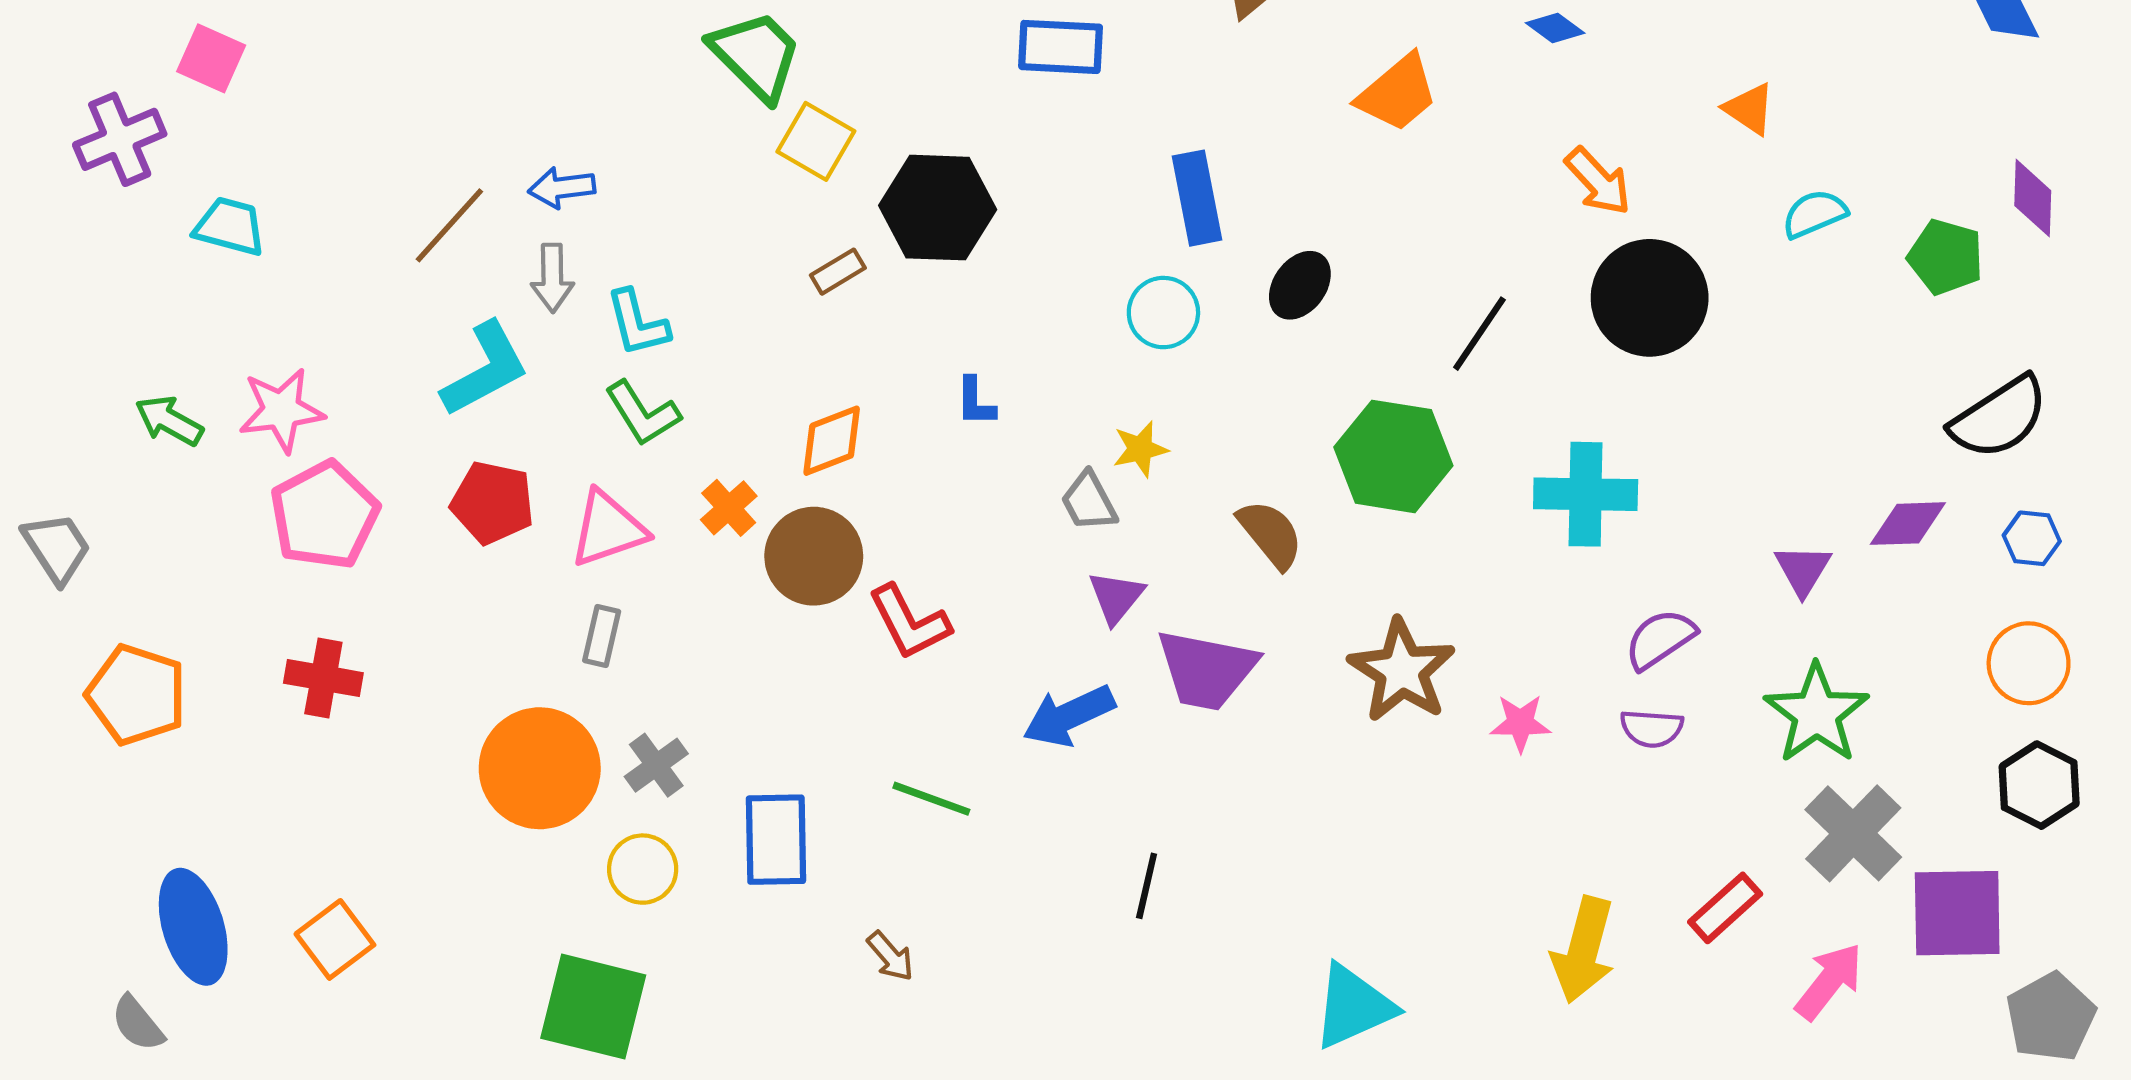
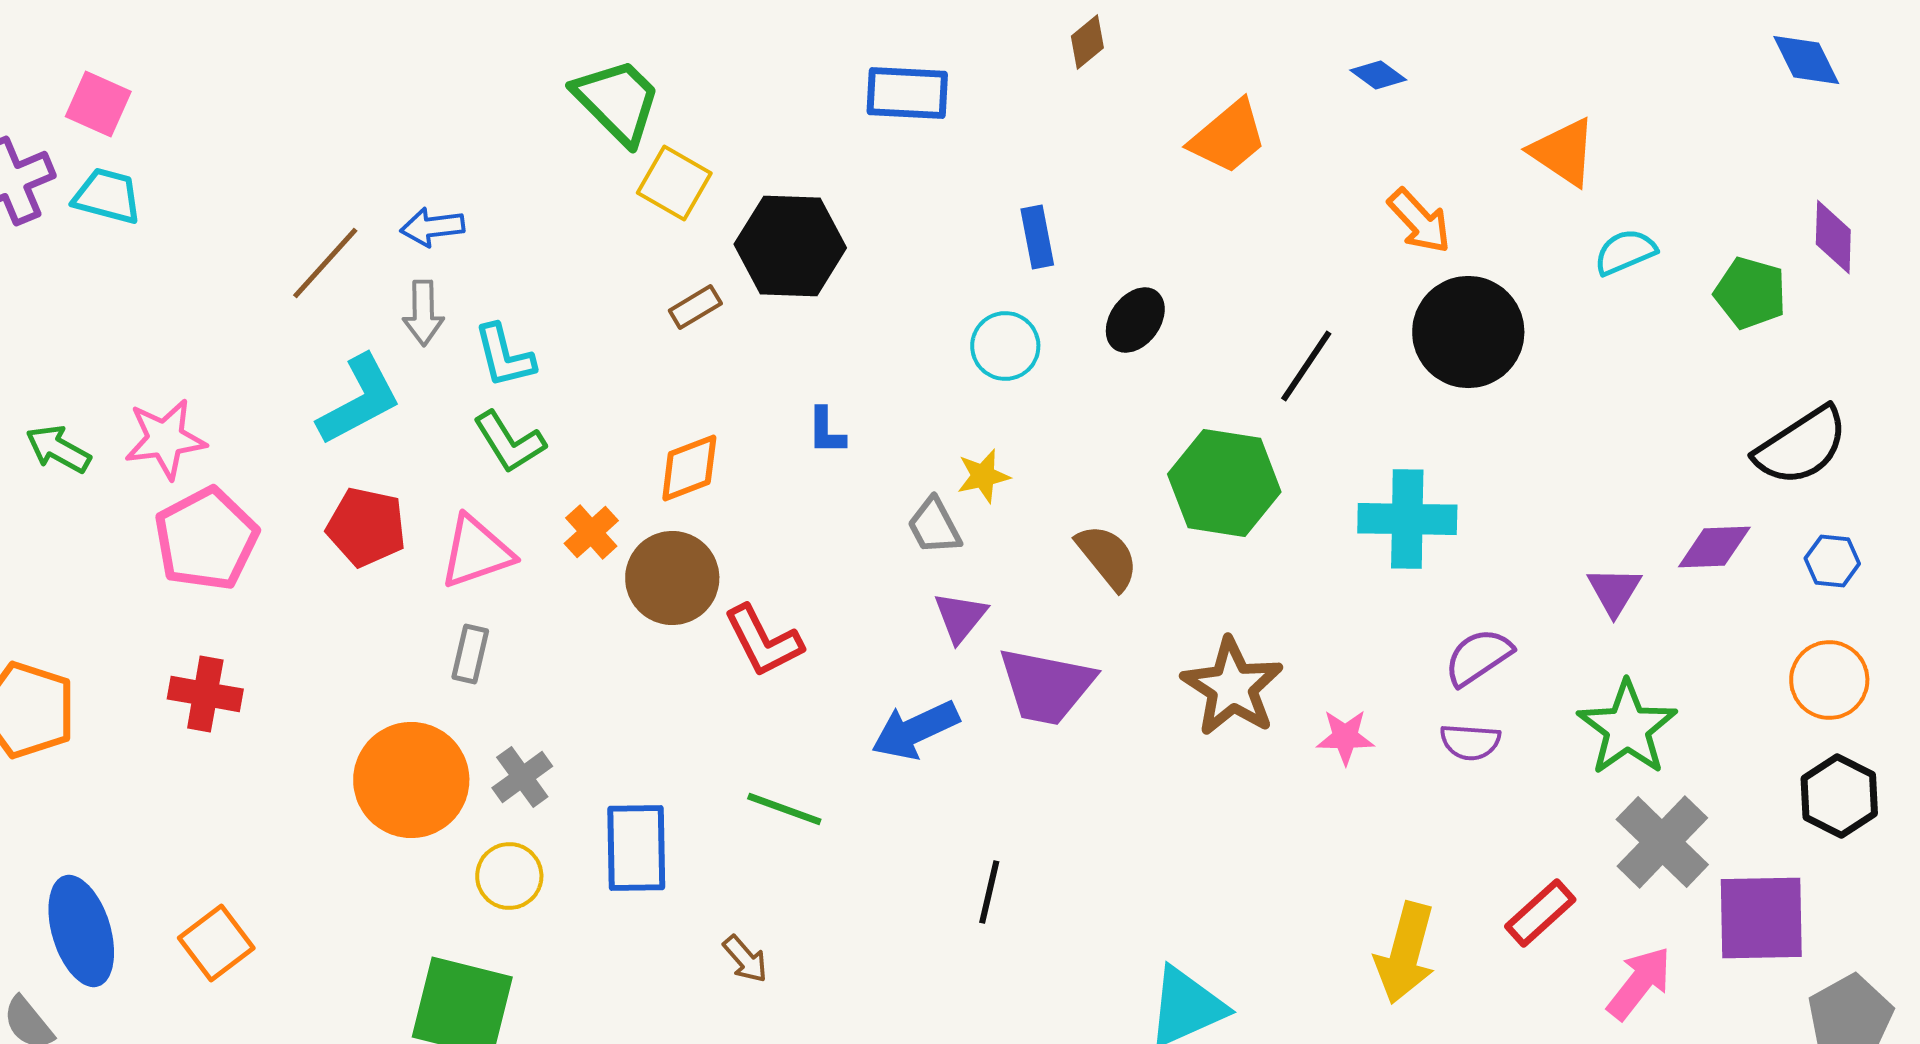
orange triangle: (1749, 109) -> (1563, 152), size x1.4
blue rectangle: (1197, 198) -> (1037, 237), size x0.7
cyan trapezoid: (230, 226) -> (107, 196), moved

